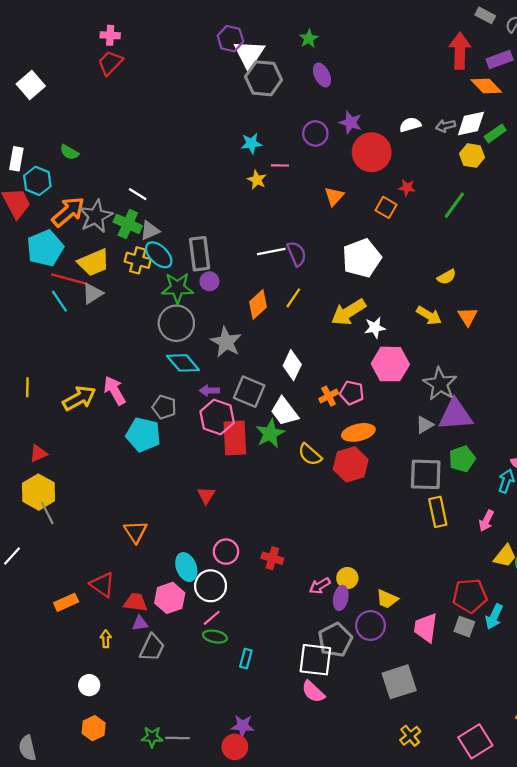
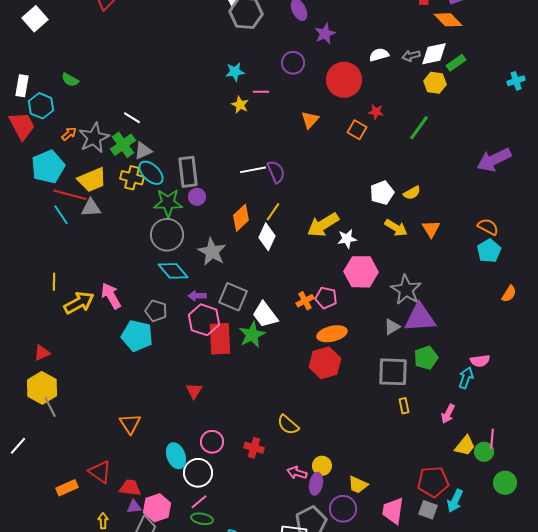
purple star: (351, 122) -> (325, 34), moved, turned 30
orange arrow: (68, 212) -> (69, 134), size x0.5
green cross: (128, 224) -> (123, 145), turned 30
white pentagon: (362, 258) -> (382, 193), moved, size x0.7
gray triangle: (93, 293) -> (91, 208), turned 30
white diamond: (292, 365) -> (267, 237), moved
yellow line: (27, 387) -> (54, 282), moved
yellow semicircle: (310, 455) -> (288, 425), moved
yellow rectangle: (438, 512) -> (404, 406), size x0.6
pink arrow: (320, 586) -> (297, 473), turned 48
pink hexagon: (170, 598) -> (157, 508), moved

